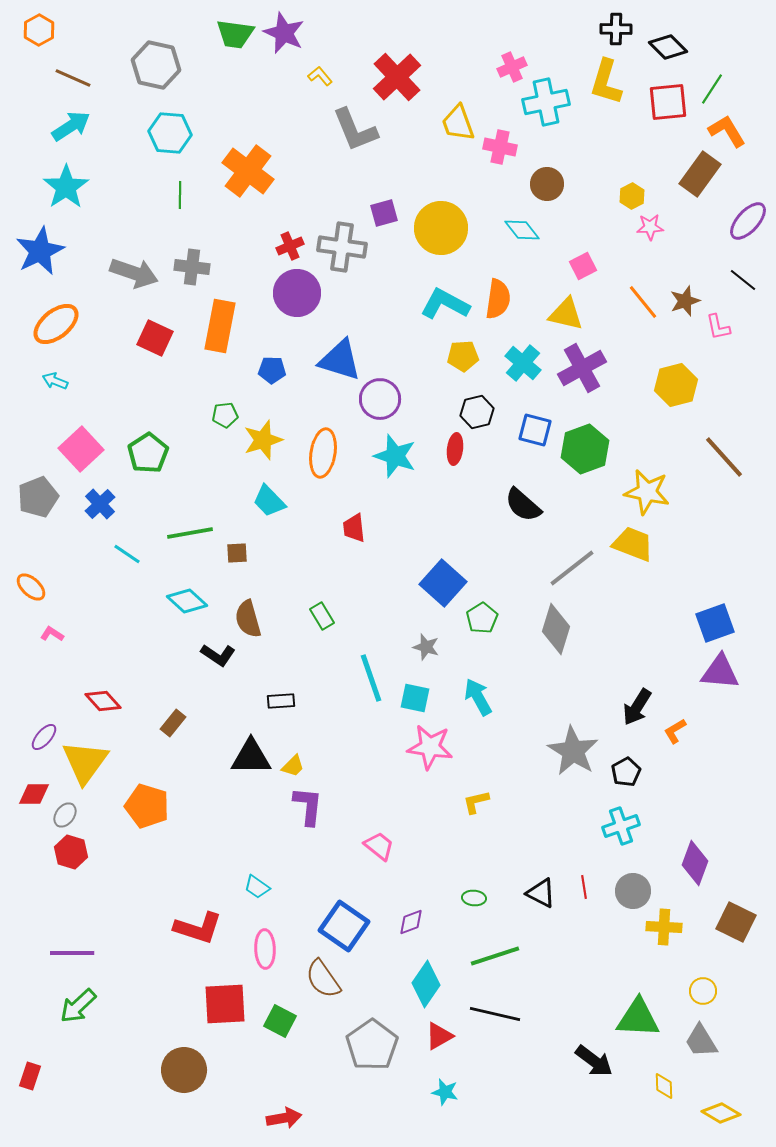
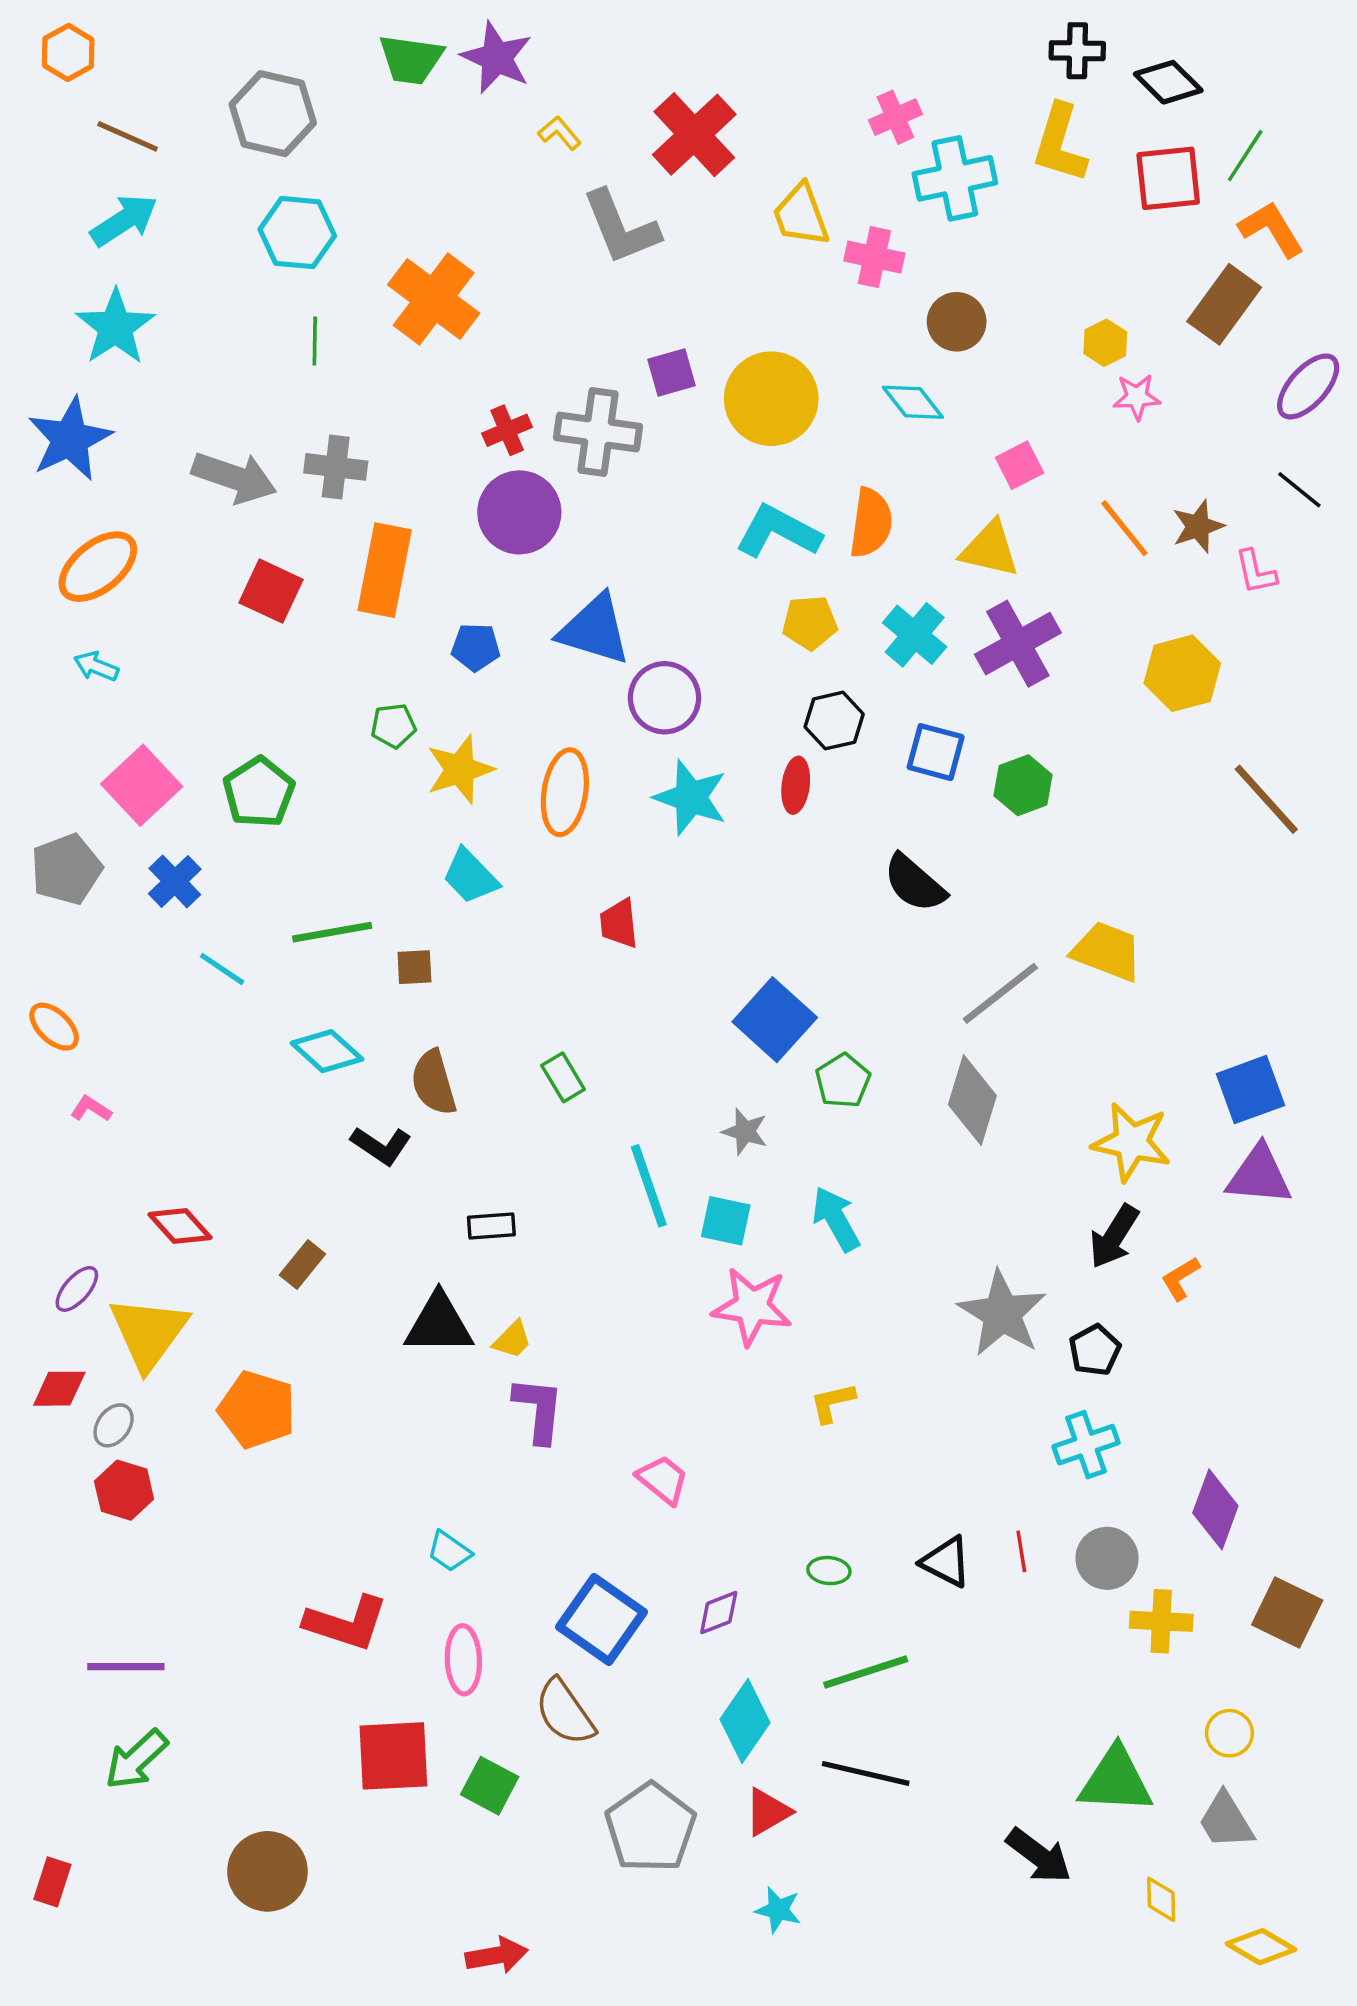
green hexagon: (585, 449) -> (1023, 785), size x0.7
yellow star: (647, 492) -> (1131, 1142), moved
brown circle: (184, 1070) -> (267, 1871), moved

